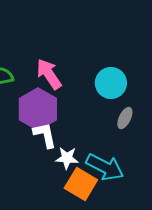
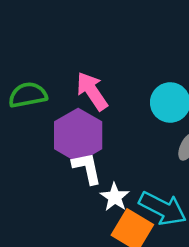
white star: (67, 158) -> (115, 197), turned 30

